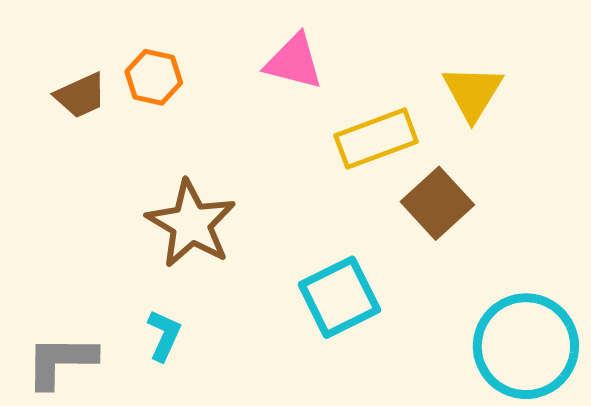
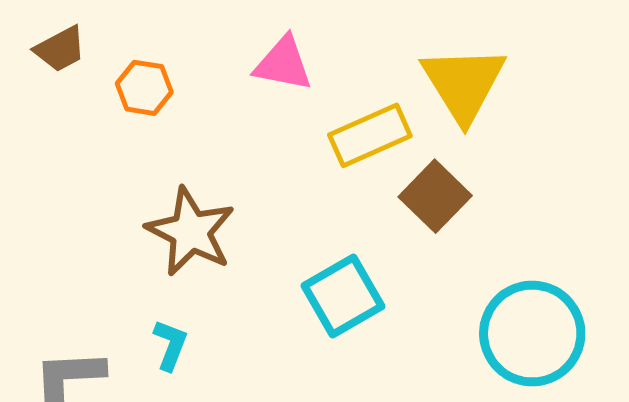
yellow triangle: (473, 93) -> (463, 84), size x1.4
brown trapezoid: (81, 95) -> (60, 49), moved

